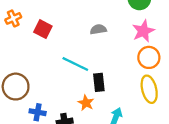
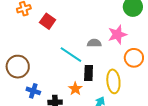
gray semicircle: (98, 29) -> (94, 43), moved
pink star: (143, 31) -> (117, 34), moved
yellow ellipse: (149, 89) -> (113, 81), moved

